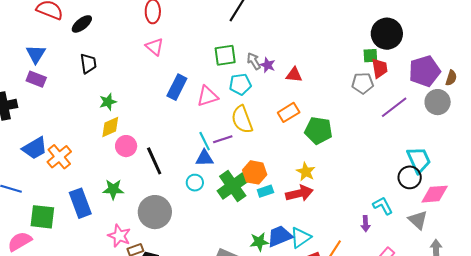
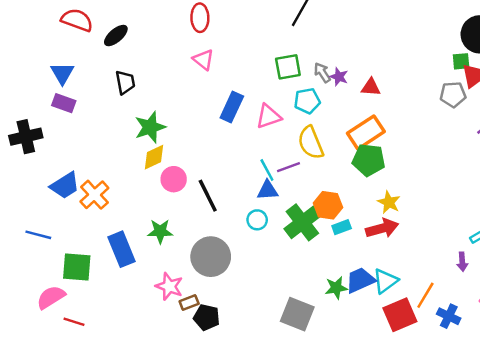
green star: (108, 102) -> (150, 127), size x1.5
orange rectangle: (289, 112) -> (366, 132), size x1.4
green pentagon: (318, 130) -> (369, 160), moved

